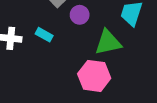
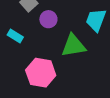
pink hexagon: (94, 76) -> (41, 73), moved

